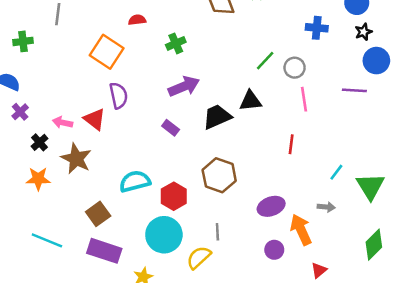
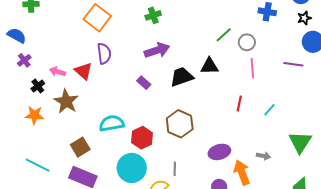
cyan line: (336, 172) -> (269, 110), moved

